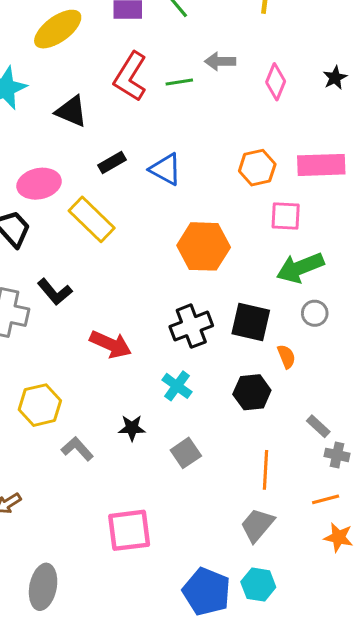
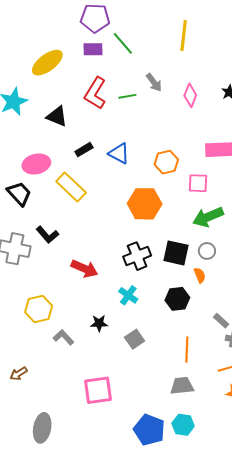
gray arrow: (220, 61) -> (154, 82), turned -126
orange hexagon: (257, 168) -> (166, 162), moved
gray circle: (315, 313) -> (207, 251), moved
gray trapezoid: (257, 525) -> (182, 386), turned 45

